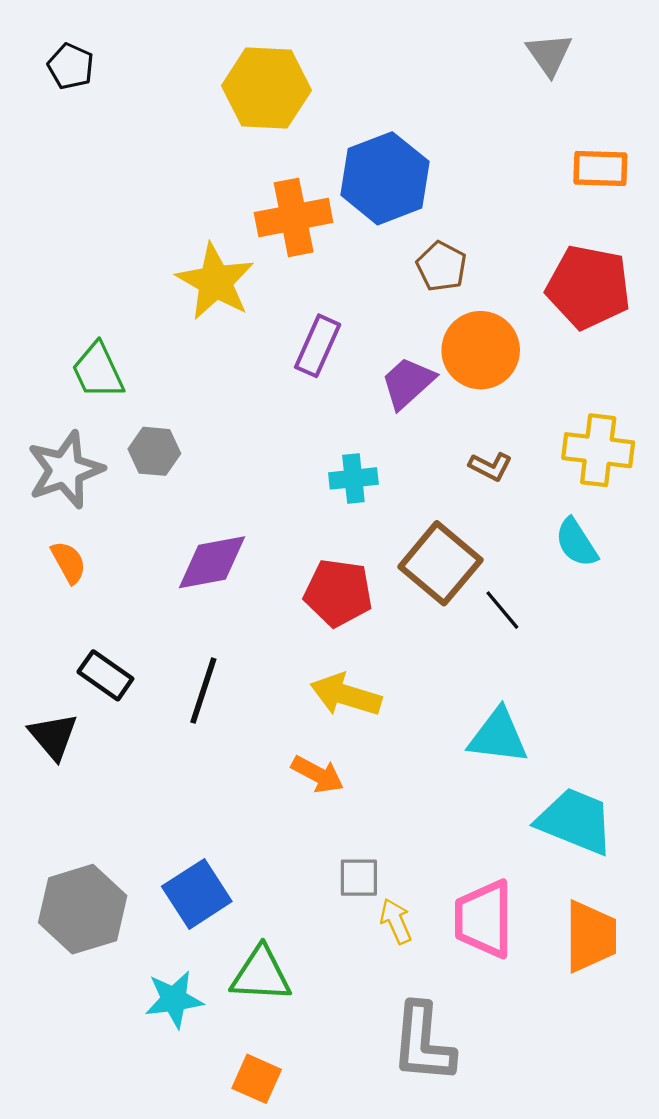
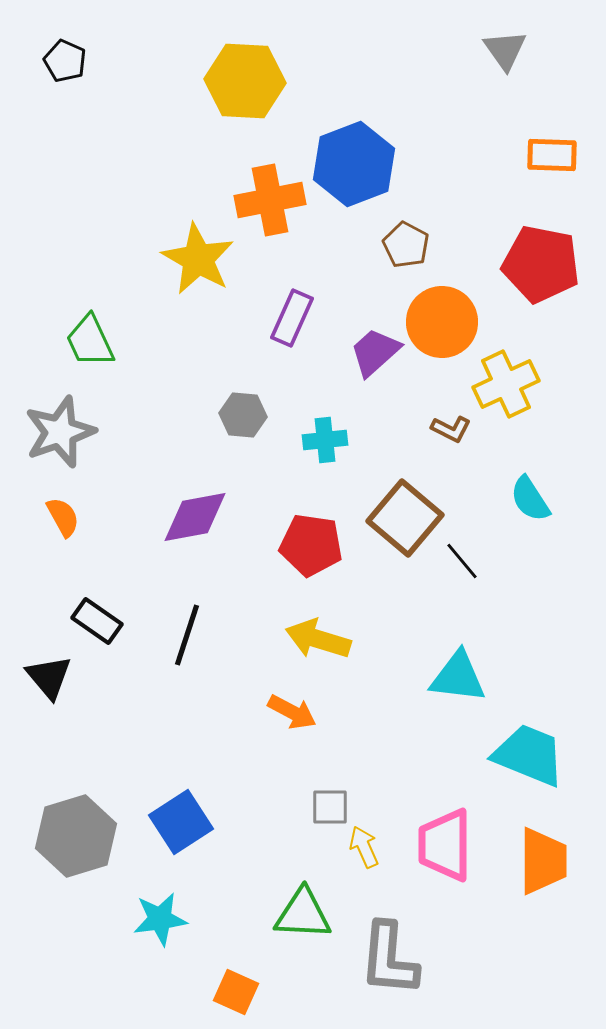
yellow cross: (598, 450) -> (506, 384), moved, turned -32
gray hexagon: (154, 451) -> (243, 415), moved
green triangle: (261, 974) -> (303, 914), moved

